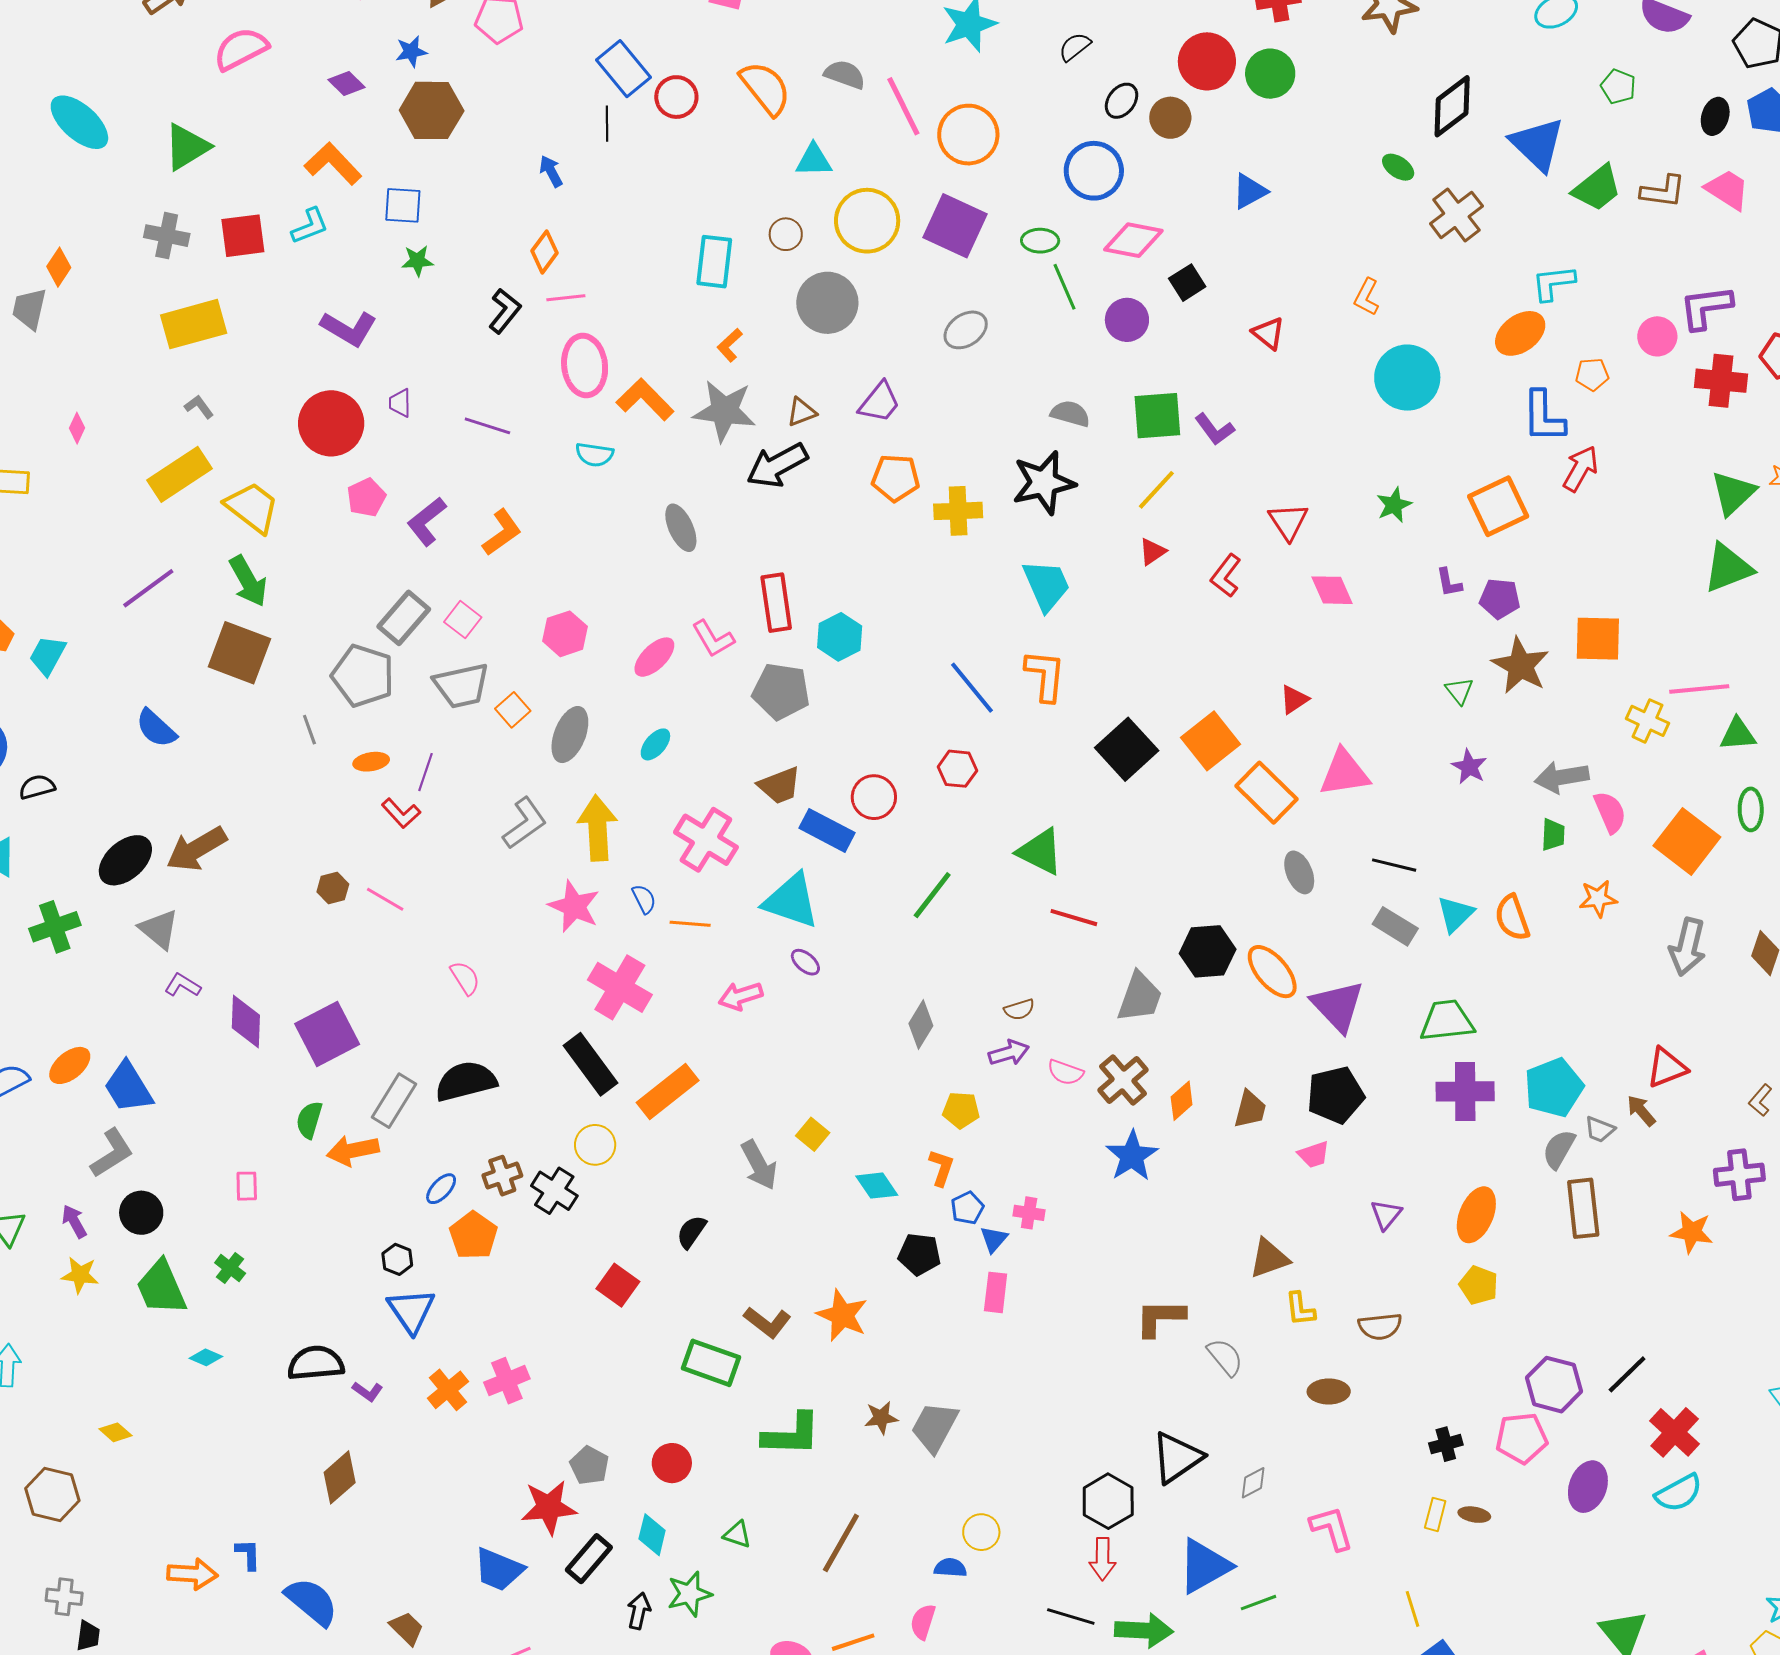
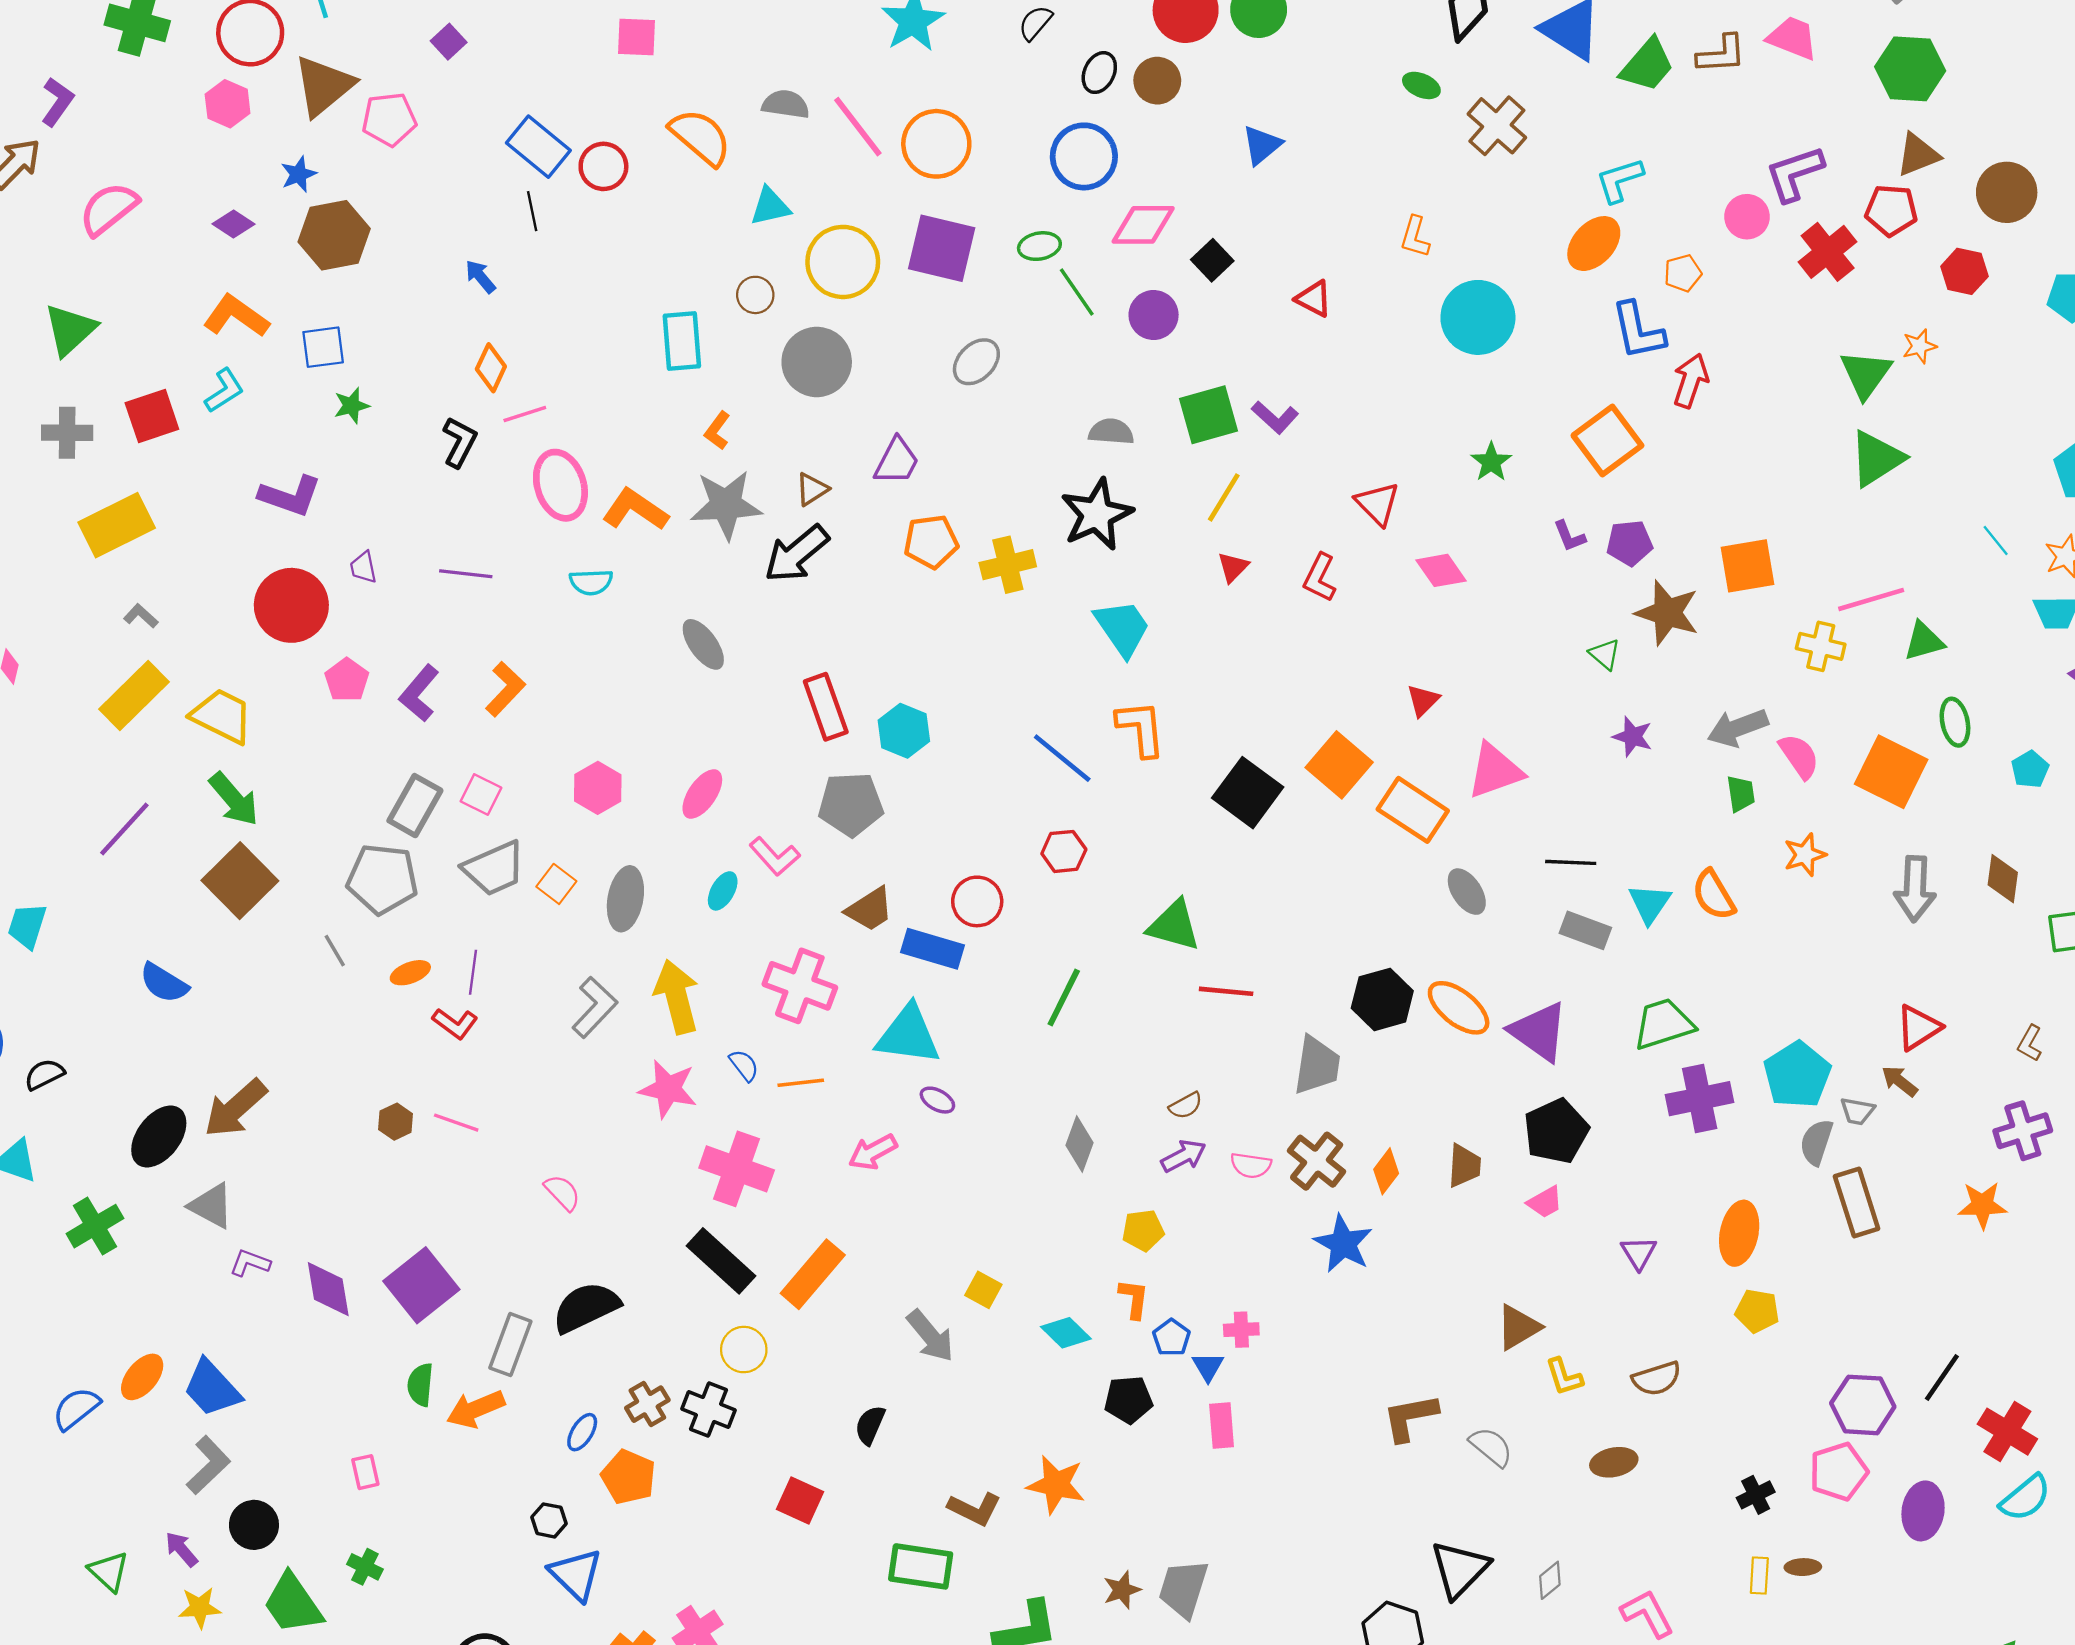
red cross: (1721, 381) -> (1828, 252), turned -33
pink L-shape: (713, 639) -> (775, 856), moved
brown square: (239, 653) -> (240, 881), turned 36

